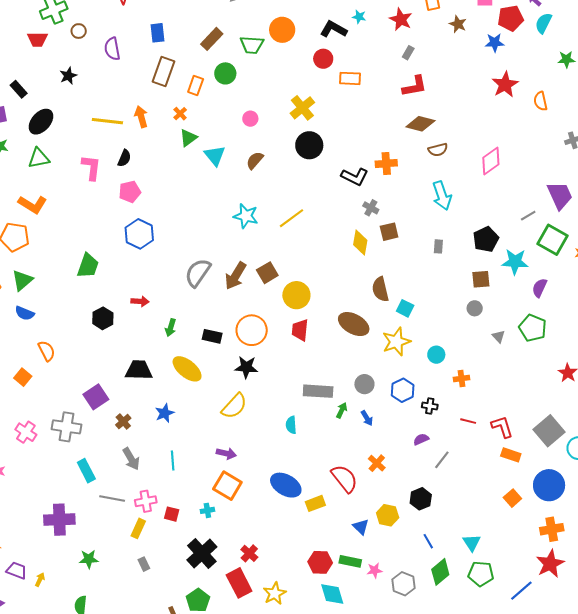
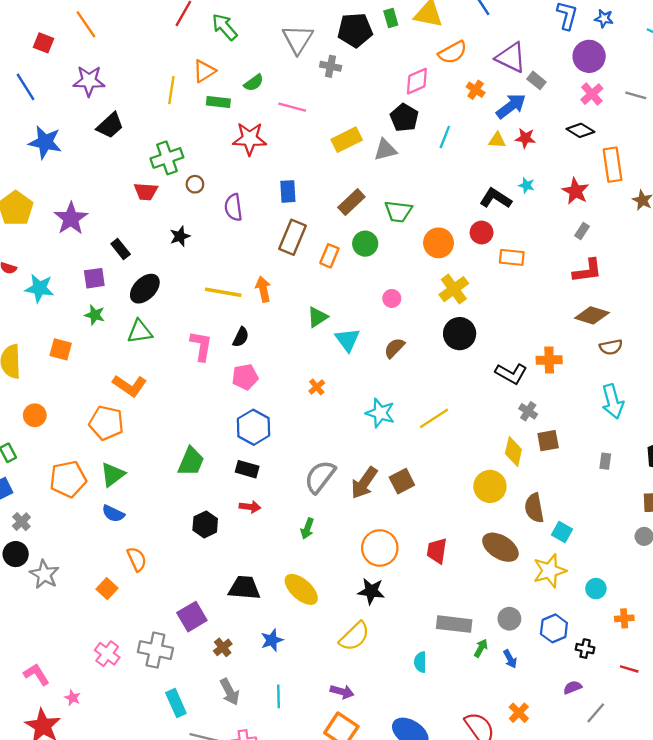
orange circle: (282, 30) -> (439, 243), moved
orange cross: (180, 114) -> (317, 387), moved
yellow circle: (296, 295) -> (490, 486), moved
green arrow: (171, 328) -> (307, 529), moved
black rectangle: (212, 336) -> (247, 469), moved

